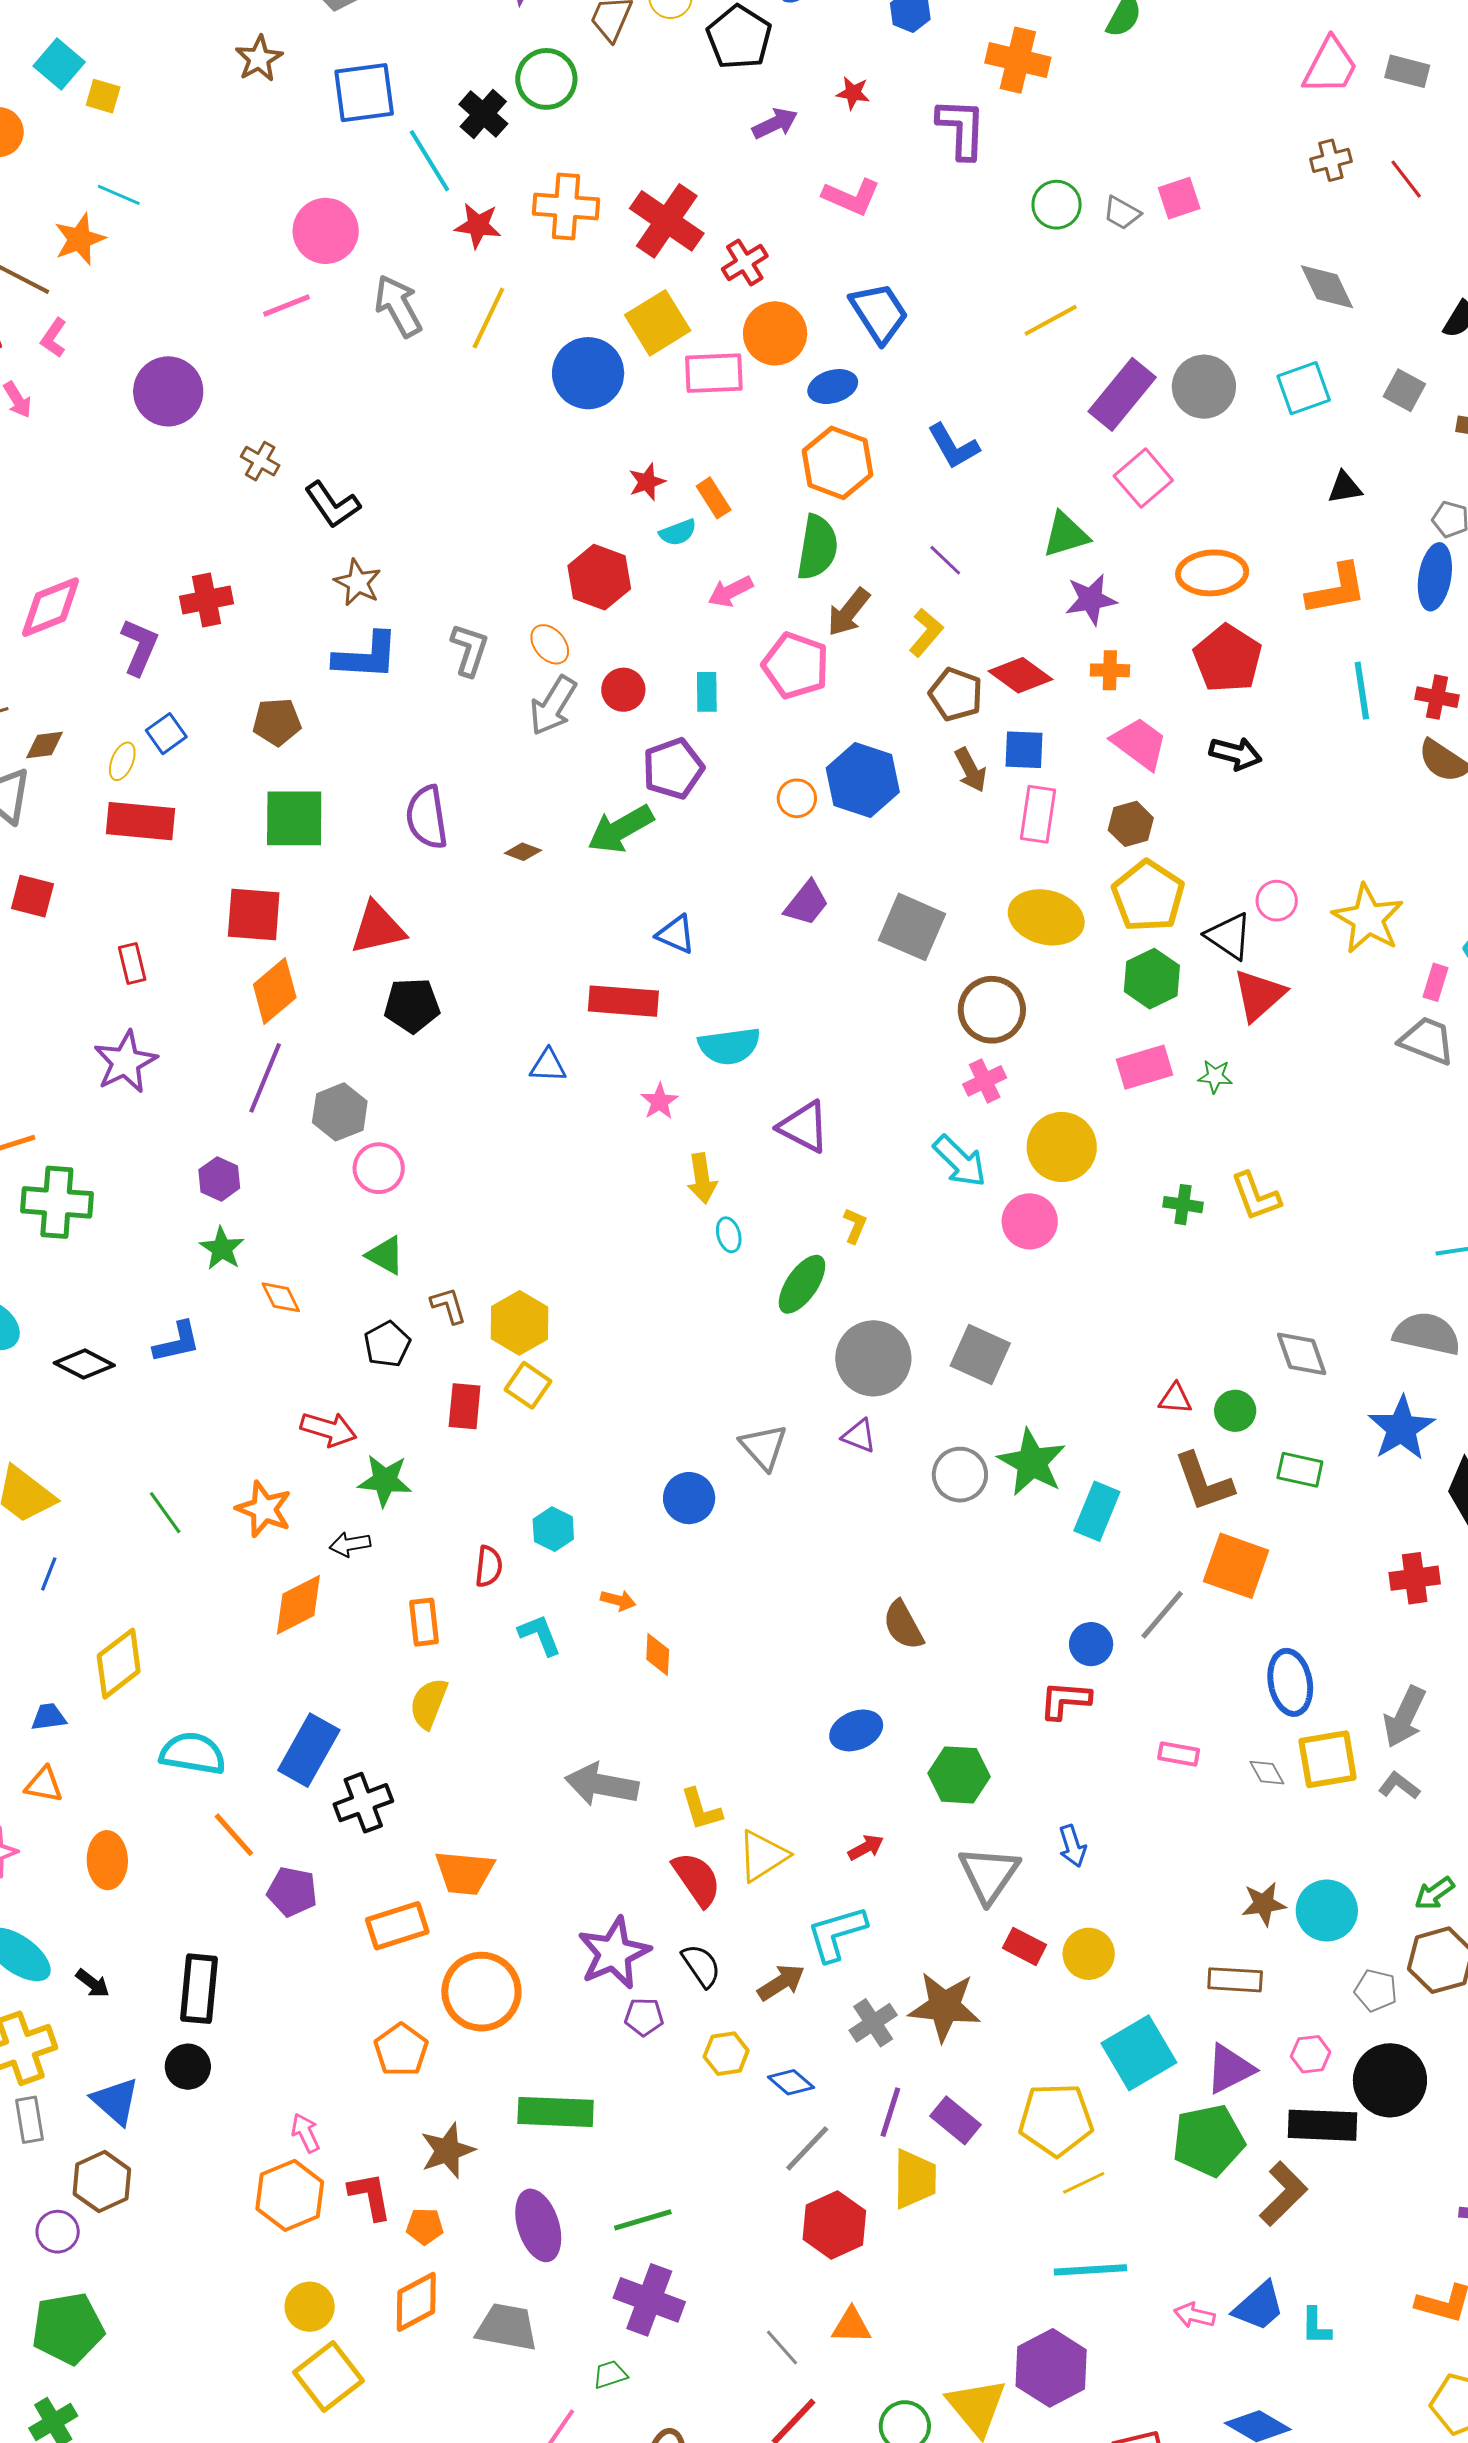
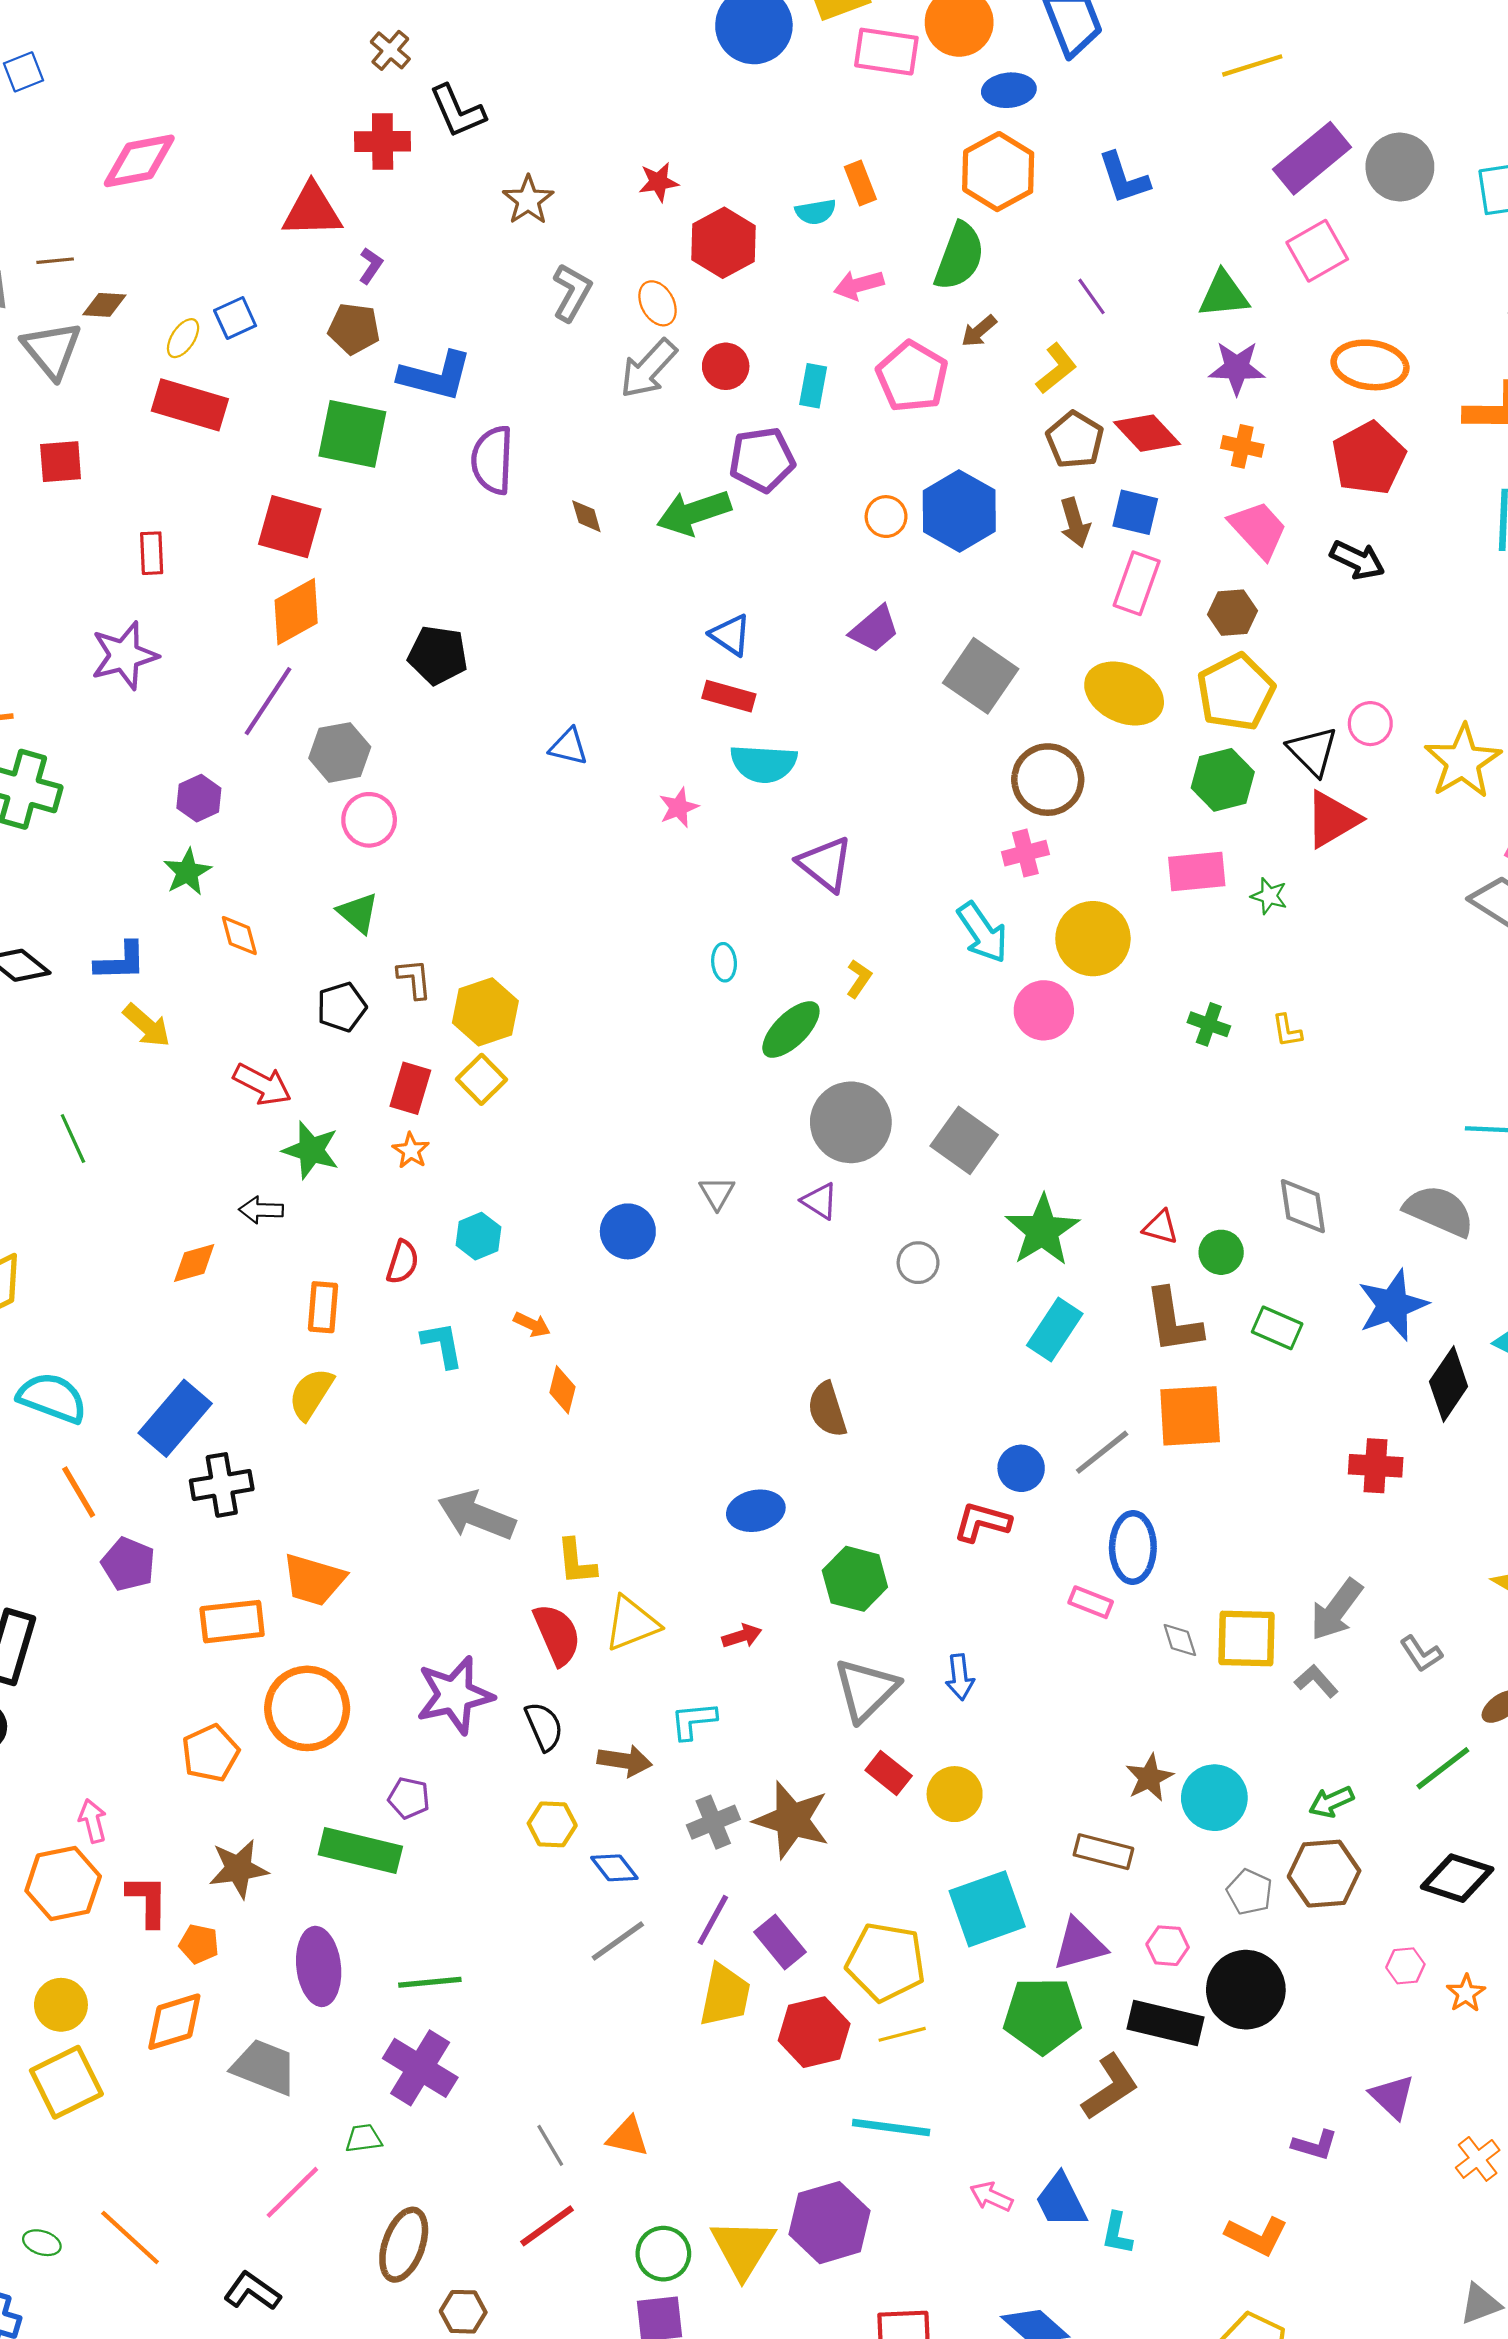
red star: (647, 482) -> (659, 182), moved
brown star: (358, 583) -> (528, 200), moved
red cross: (207, 600) -> (383, 141), moved
brown arrow: (849, 612) -> (979, 331), size x0.7
purple L-shape: (139, 647) -> (371, 266), moved, size x0.6
blue L-shape: (366, 656) -> (435, 376), moved
brown diamond: (523, 852) -> (586, 516), turned 42
red square: (32, 896) -> (61, 462), turned -30
red triangle: (378, 928) -> (312, 210), moved
red rectangle: (623, 1001) -> (729, 696), moved, size x0.7
yellow arrow: (702, 1178) -> (147, 1026), moved, turned -51
yellow L-shape: (1256, 1196) -> (1287, 1031), size x0.6
gray triangle: (764, 1447) -> (717, 1193), size x0.7
green star: (1032, 1462) -> (1042, 1230), moved
gray circle: (960, 1475) -> (918, 1263), size x0.7
orange star: (264, 1509) -> (411, 1151), moved, size x0.6
orange square: (1236, 1566) -> (1190, 1416), turned -34
orange diamond: (298, 1605) -> (194, 1263), size x0.7
blue ellipse: (1290, 1682) -> (1133, 1547), moved
brown star: (1264, 1904) -> (1149, 1778), turned -30
cyan L-shape: (837, 1934) -> (693, 1721), size x0.7
brown arrow: (781, 1982) -> (625, 1761), turned 30
purple pentagon: (644, 2017) -> (409, 1798), moved
red hexagon: (834, 2225) -> (814, 2032), moved
blue trapezoid: (1259, 2306) -> (1061, 2201), turned 94

